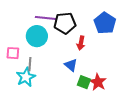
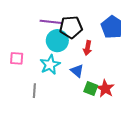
cyan circle: (37, 36) -> (57, 41), moved
gray line: (30, 64) -> (34, 91), moved
cyan star: (26, 77) -> (50, 65), moved

